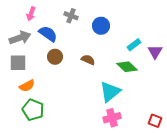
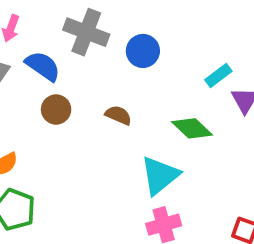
gray cross: (71, 16) -> (86, 32), size x1.6
cyan rectangle: (134, 45) -> (218, 76), moved

